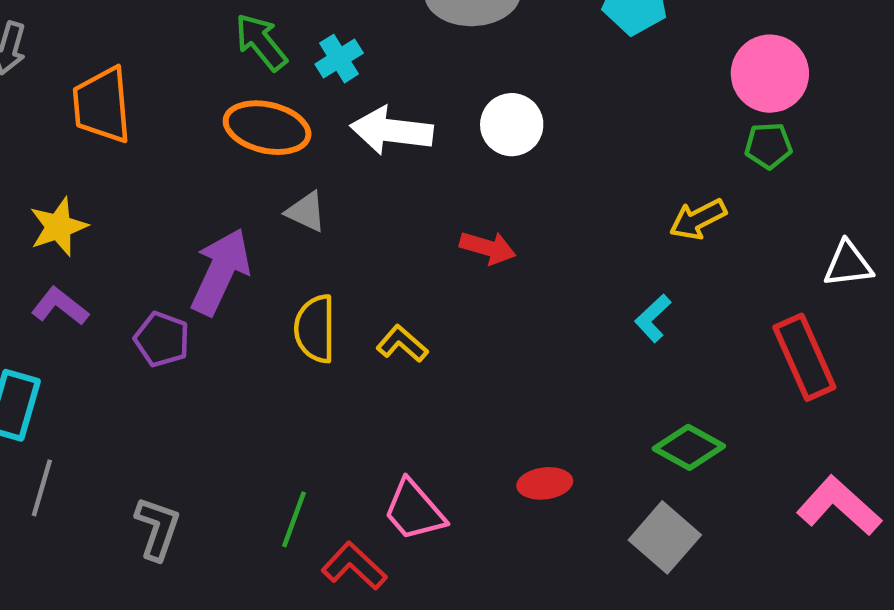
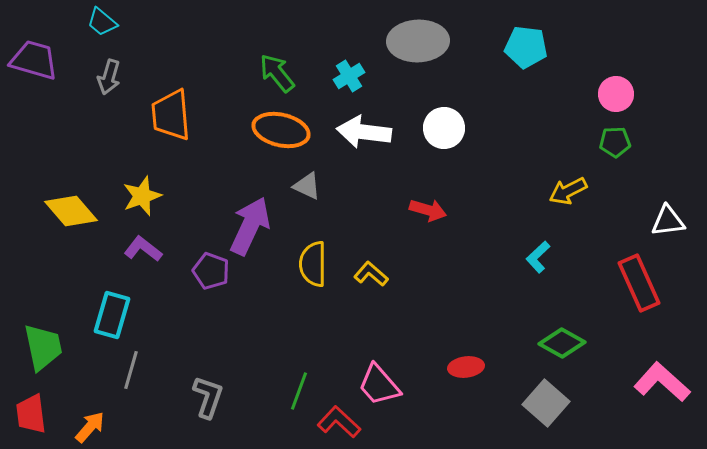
cyan cross: (339, 59) -> (349, 76), moved
pink circle: (770, 74) -> (616, 94), size x0.7

